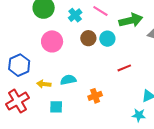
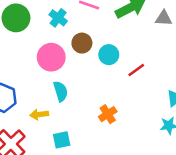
cyan circle: (107, 39) -> (109, 55), moved
pink circle: (52, 41) -> (51, 57), moved
cyan semicircle: (68, 80) -> (61, 91), moved, turned 98

